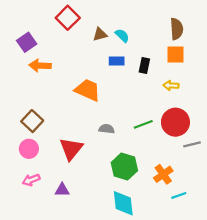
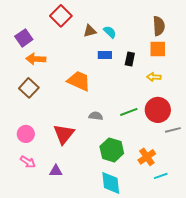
brown square: (32, 121) -> (29, 88), moved
pink arrow: (31, 180) -> (28, 162), turned -126

